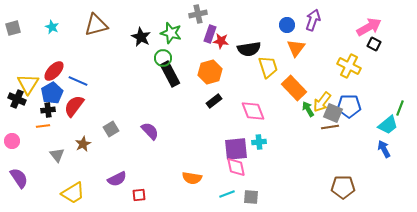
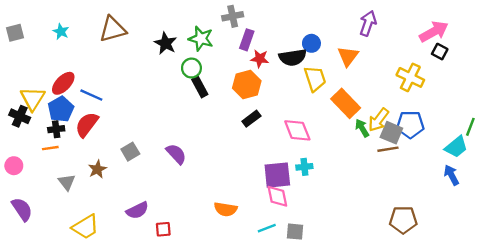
blue circle: (287, 25) -> (311, 43), moved
red star: (221, 41) -> (260, 59), moved
black rectangle: (170, 74) -> (200, 87), size x0.7

